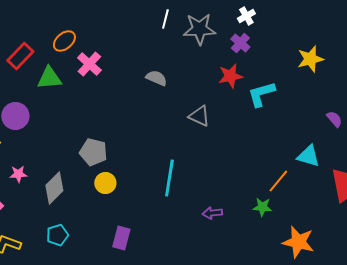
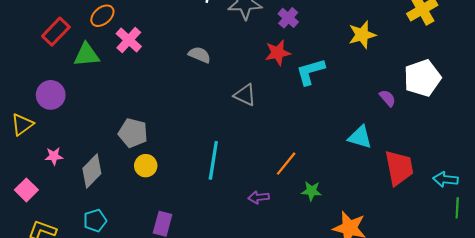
orange line: (278, 181) -> (286, 164), moved

